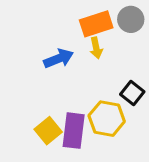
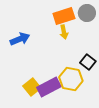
blue arrow: (59, 58) -> (20, 39), moved
purple rectangle: (74, 131) -> (49, 87), turned 55

